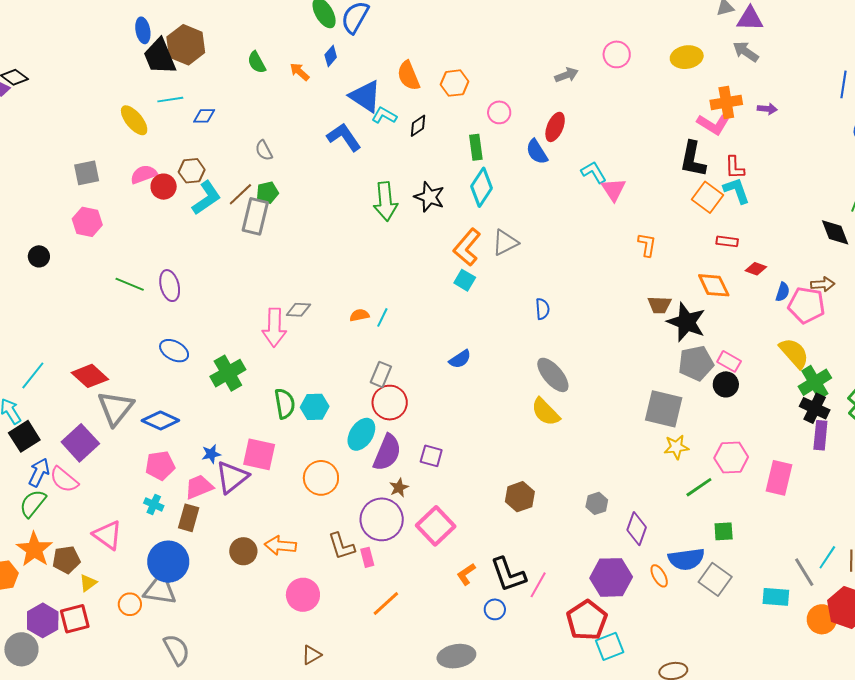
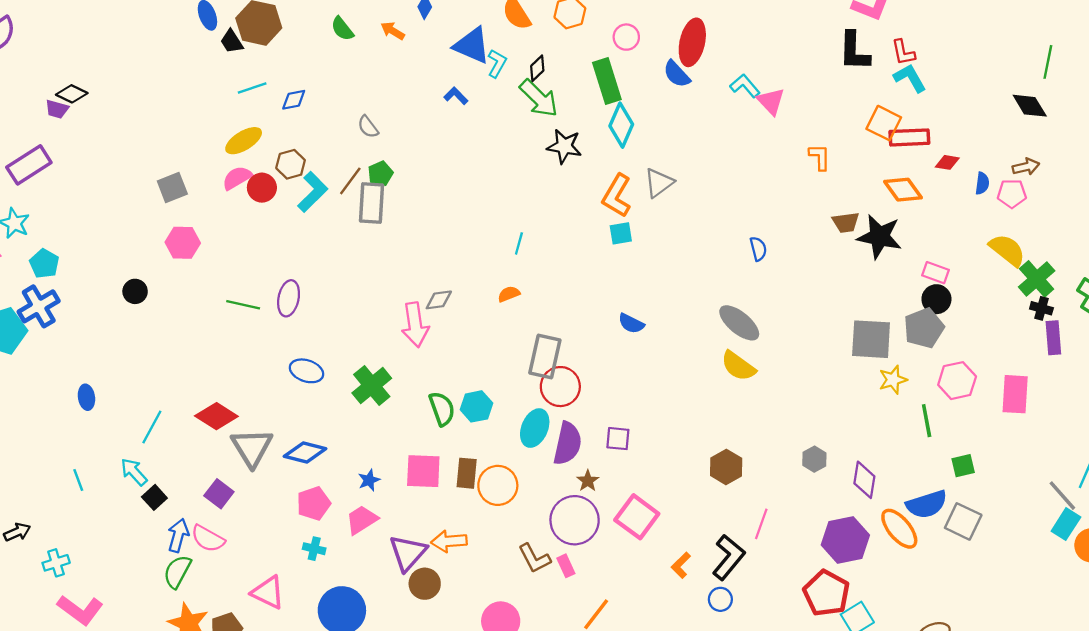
black trapezoid: (160, 56) -> (232, 41), size x0.6
cyan L-shape: (384, 115) -> (497, 63), turned 100
yellow ellipse: (134, 120) -> (244, 141), moved, turned -72
red ellipse: (555, 127) -> (692, 42), size x1.4
blue L-shape: (344, 137) -> (456, 96), size x0.6
green rectangle: (476, 147) -> (607, 81), size x1.5
orange square: (707, 197) -> (884, 123), moved
green arrow: (385, 201) -> (539, 98), moved, turned -30
red rectangle: (727, 241) -> (909, 137), size x1.6
cyan square: (465, 280) -> (621, 233), turned -30
purple ellipse: (170, 286) -> (289, 298), turned 36
pink pentagon: (807, 305) -> (1012, 194), size x0.7
blue semicircle: (542, 309) -> (758, 249), moved
cyan line: (382, 317) -> (519, 243), moved
blue semicircle: (460, 359) -> (631, 324), turned 70
gray pentagon: (696, 363) -> (924, 328), moved
gray rectangle: (381, 374) -> (545, 357), size x1.5
black cross: (815, 408) -> (1041, 308), size x0.7
black square: (24, 436) -> (154, 497), size x0.7
purple square: (80, 443) -> (219, 494), size x0.7
purple triangle: (232, 477) -> (408, 553), moved
green line: (699, 487) -> (927, 421), turned -56
brown rectangle: (189, 518) -> (467, 473), moved
orange arrow: (280, 546) -> (449, 541), moved
black L-shape: (508, 575) -> (728, 557), turned -111
orange ellipse: (659, 576) -> (899, 529), size x1.6
pink line: (538, 585) -> (761, 524), moved
cyan rectangle: (776, 597) -> (1066, 524), moved, turned -52

